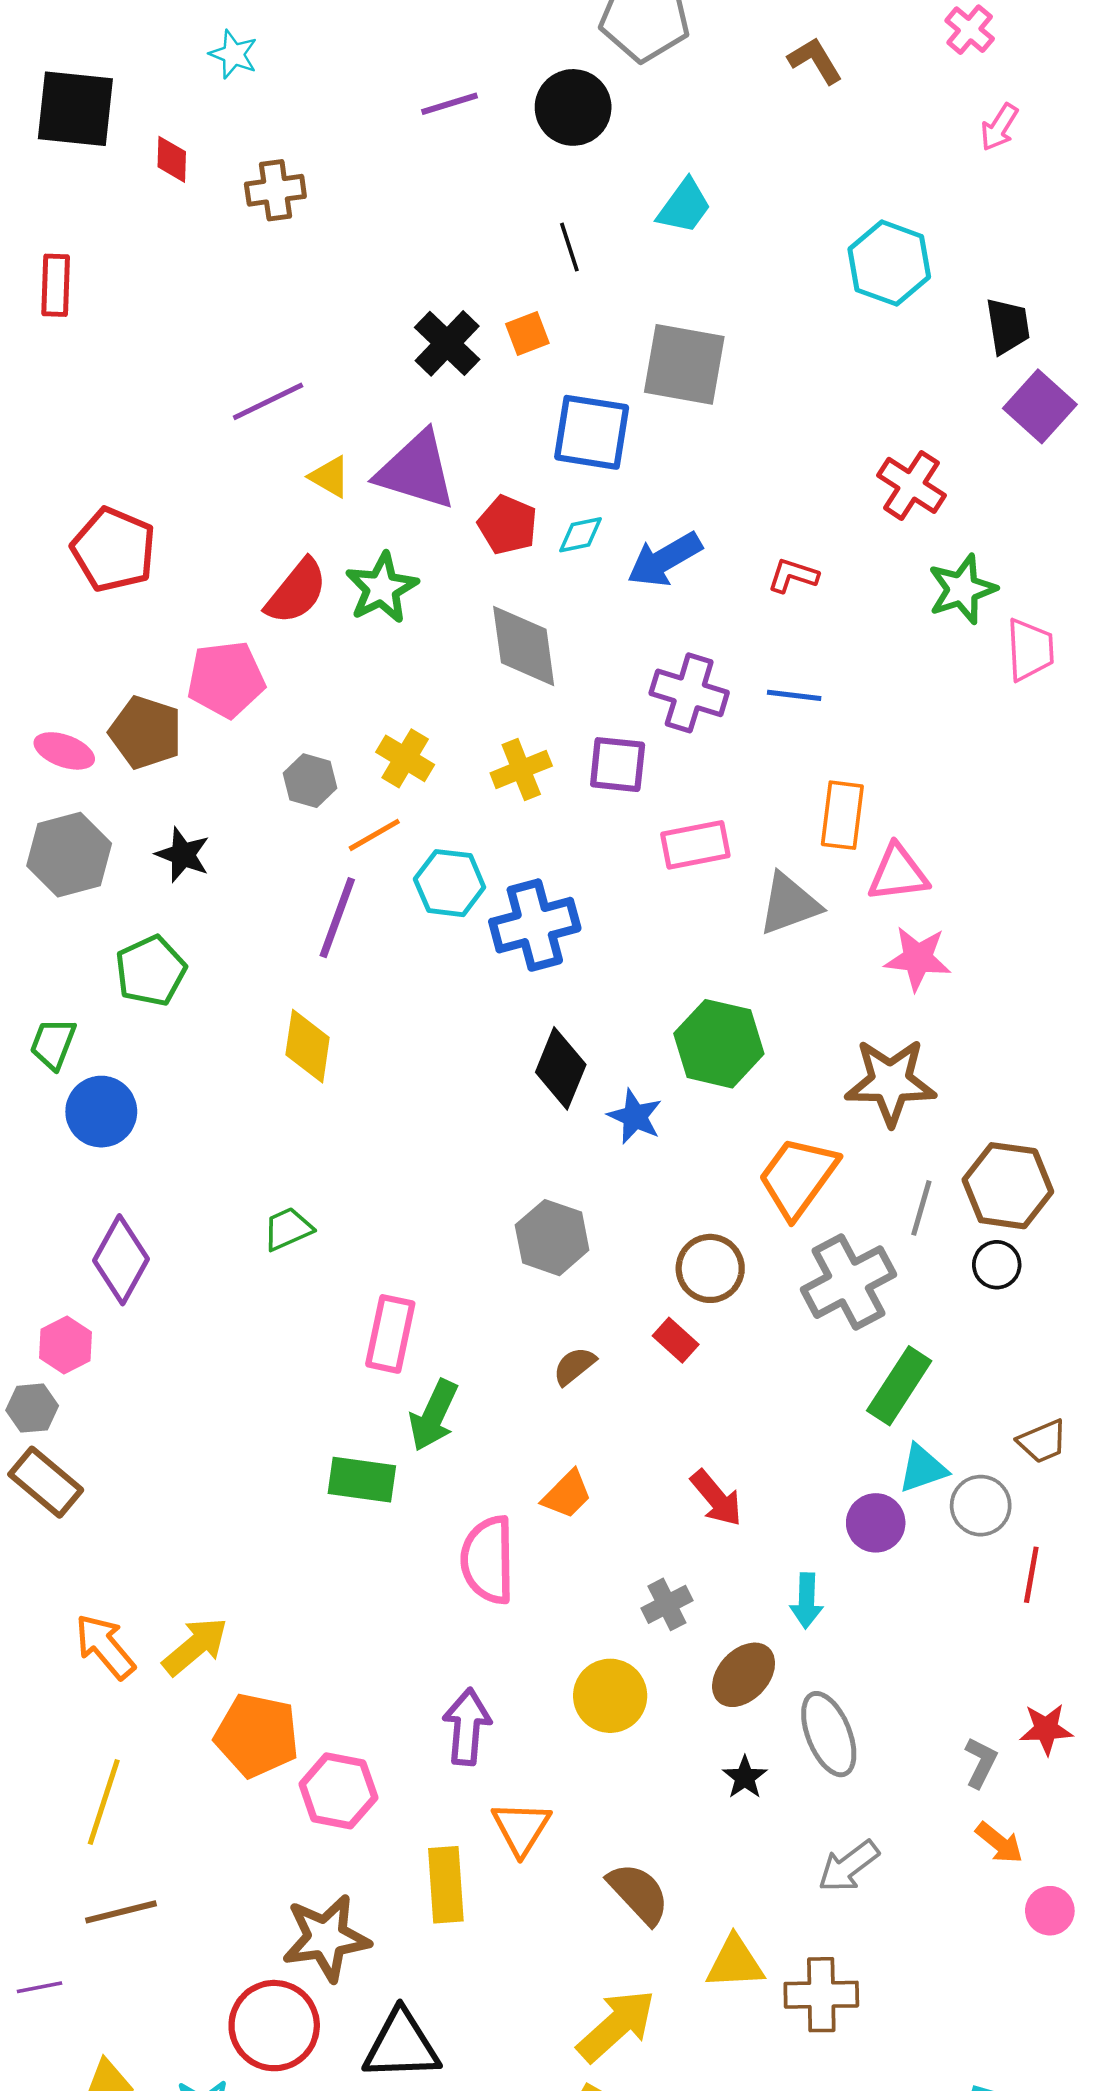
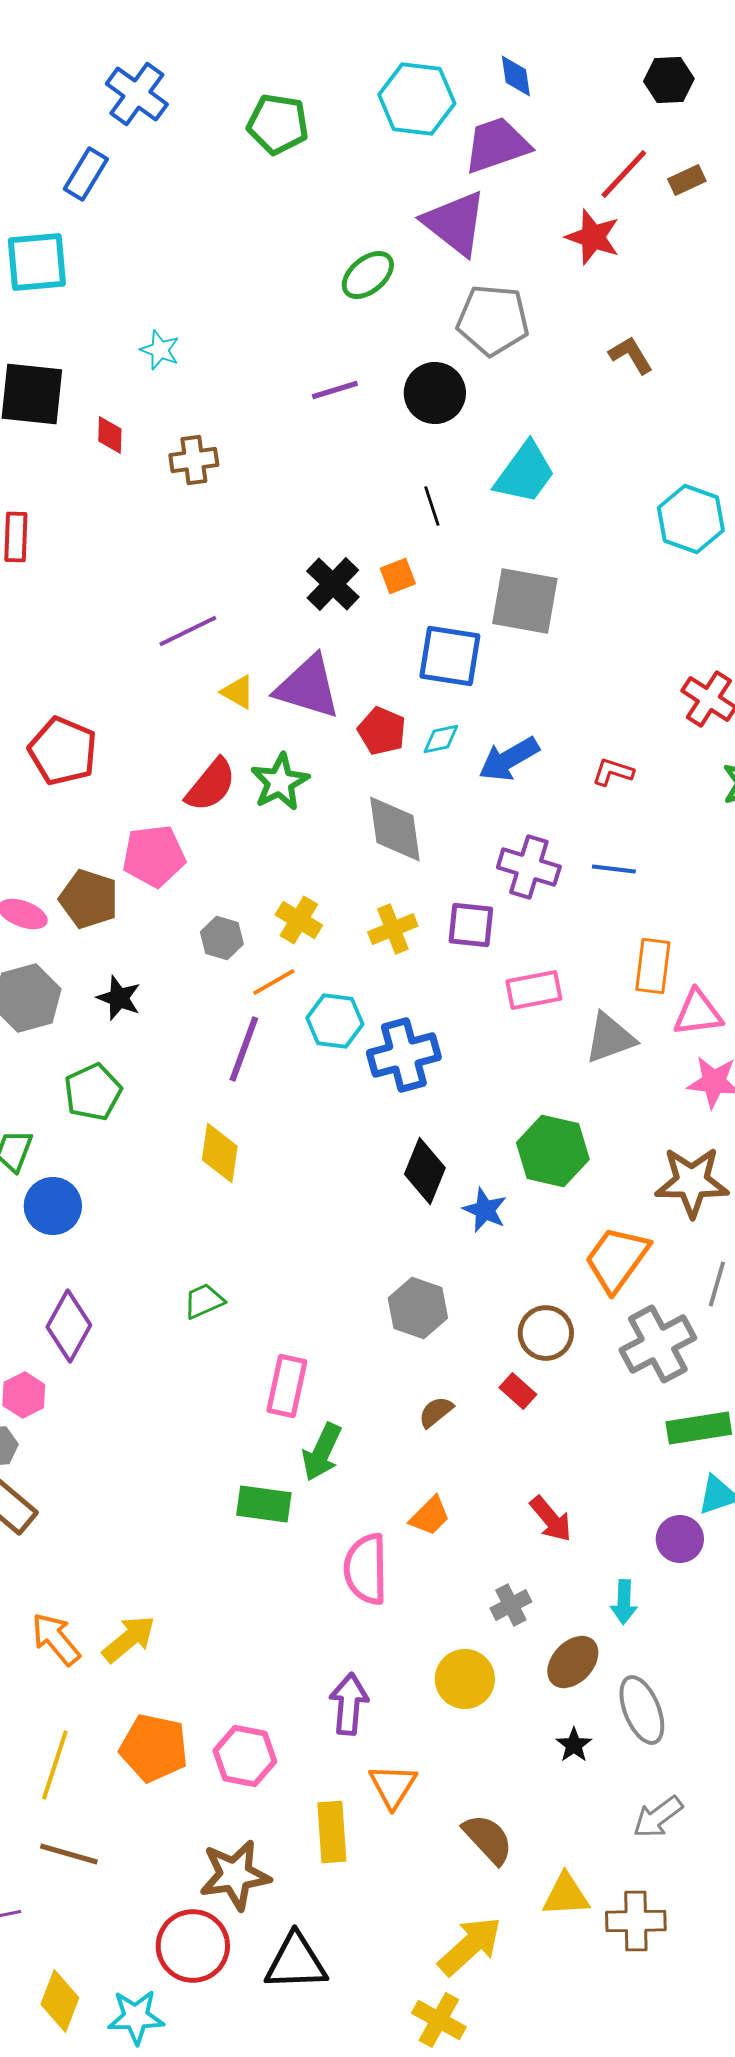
cyan trapezoid: (684, 206) -> (525, 473), size x1.4
green rectangle: (899, 1386) -> (699, 1428), turned 48
orange pentagon: (257, 1735) -> (154, 1748), moved
brown line: (121, 1912) -> (69, 1854), turned 30

